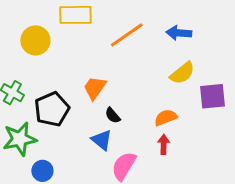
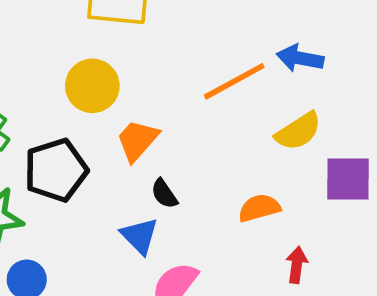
orange line: (127, 35) -> (234, 81), moved
yellow circle: (35, 40) -> (92, 86), moved
red arrow: (164, 144) -> (297, 265), moved

